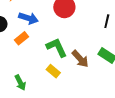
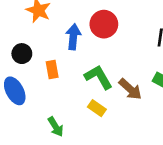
blue arrow: (28, 18) -> (73, 37), moved, turned -96
orange rectangle: (22, 38) -> (52, 69), turned -56

